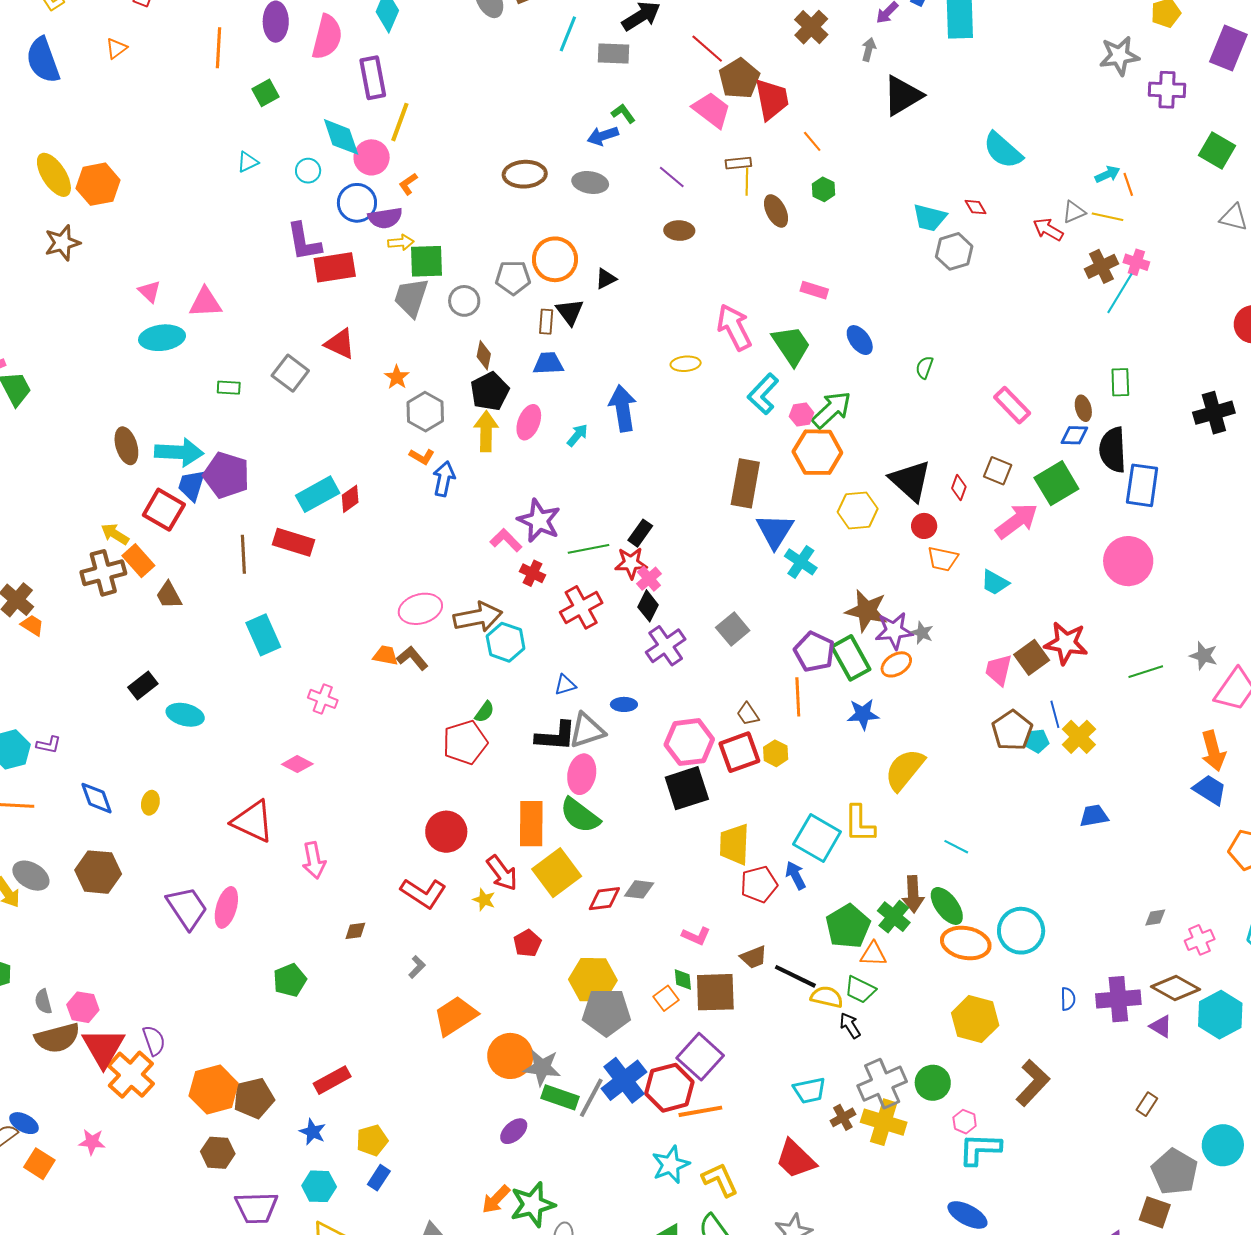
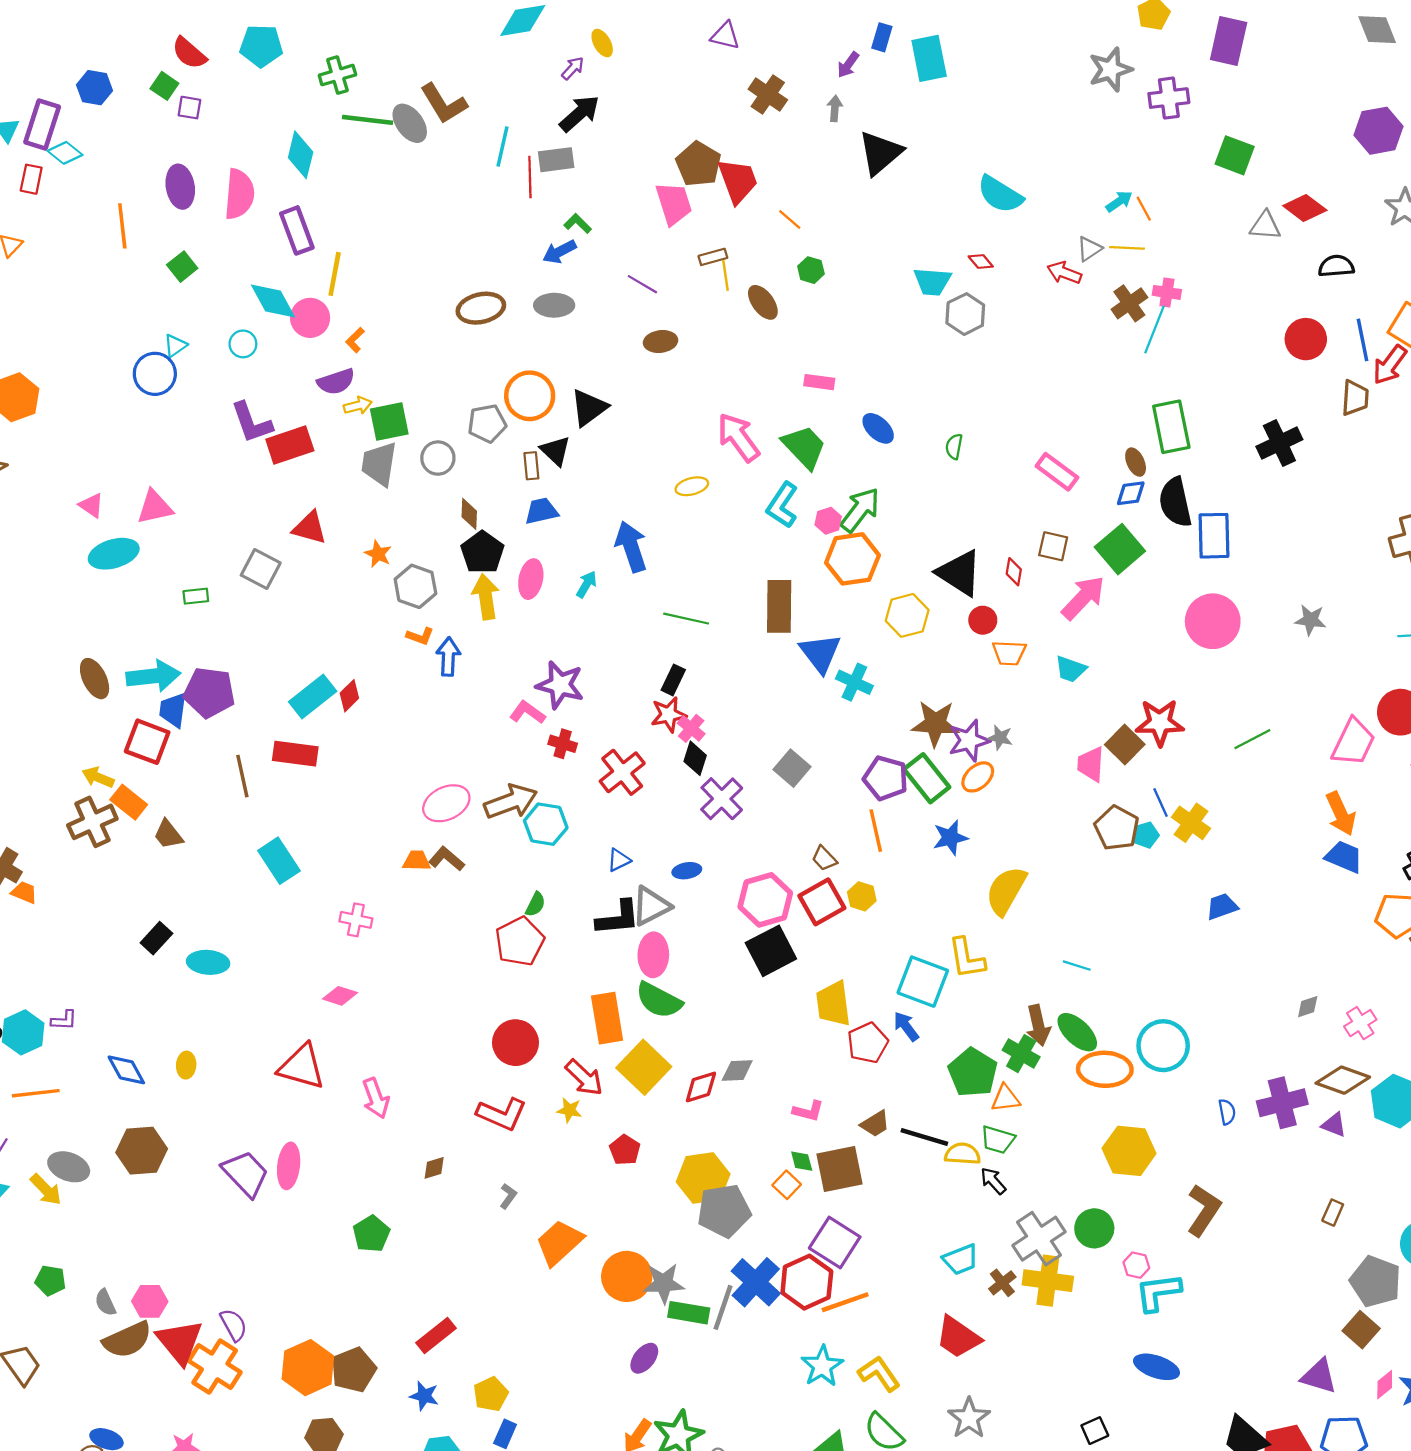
red line: (707, 49) -> (530, 177), moved, turned 57
pink trapezoid: (712, 110) -> (674, 203), turned 45
blue circle: (357, 203) -> (155, 374), moved
black triangle: (606, 279) -> (589, 408), size x1.6
green rectangle: (1120, 382) -> (1171, 427), size x1.6
green line: (589, 549) -> (686, 619), moved, turned 33
gray star: (1204, 656) -> (1310, 620), moved
brown square: (1155, 1212) -> (1361, 1330), turned 32

